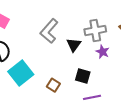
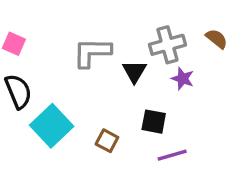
gray L-shape: (49, 31) -> (92, 52), turned 55

